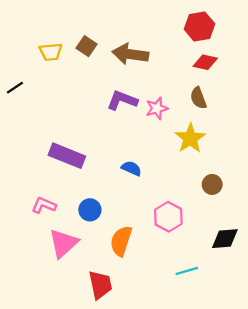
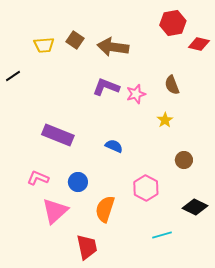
red diamond: (205, 62) -> (199, 44), moved
yellow star: (190, 138) -> (165, 120), size x0.6
black diamond: (225, 239) -> (195, 207), turned 30

